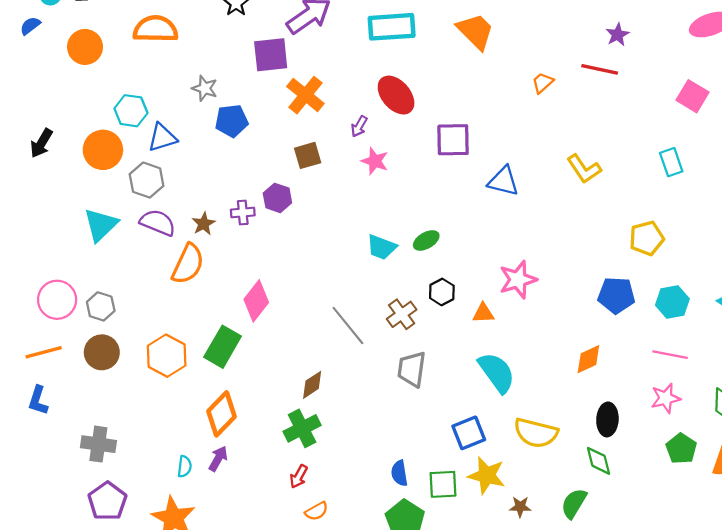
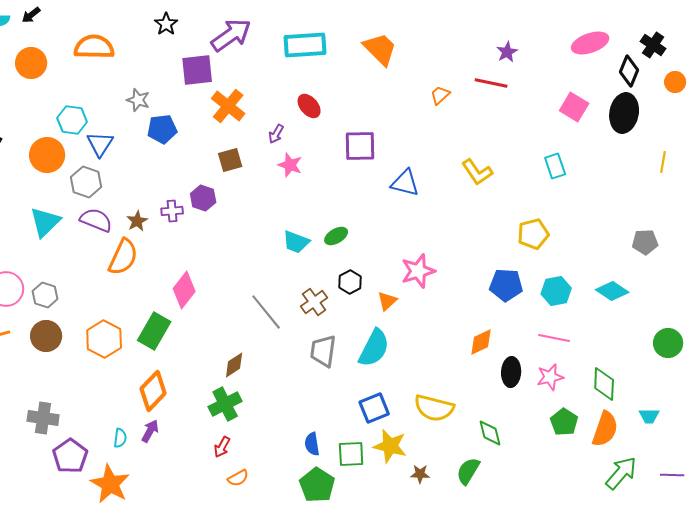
red ellipse: (396, 95) -> (309, 106), size x0.7
blue triangle: (162, 138) -> (100, 144), turned -40
orange triangle: (483, 313) -> (387, 301), turned -40
cyan semicircle: (497, 372) -> (374, 348), moved, turned 63
black ellipse: (607, 419) -> (511, 372), moved
purple pentagon: (107, 501) -> (70, 456), moved

